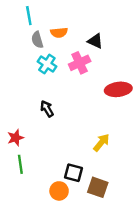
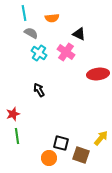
orange semicircle: (59, 33) -> (52, 18), moved
gray semicircle: (37, 40) -> (31, 33), turned 136
pink cross: (80, 63) -> (66, 52), turned -30
yellow arrow: (101, 143) -> (101, 138), moved

